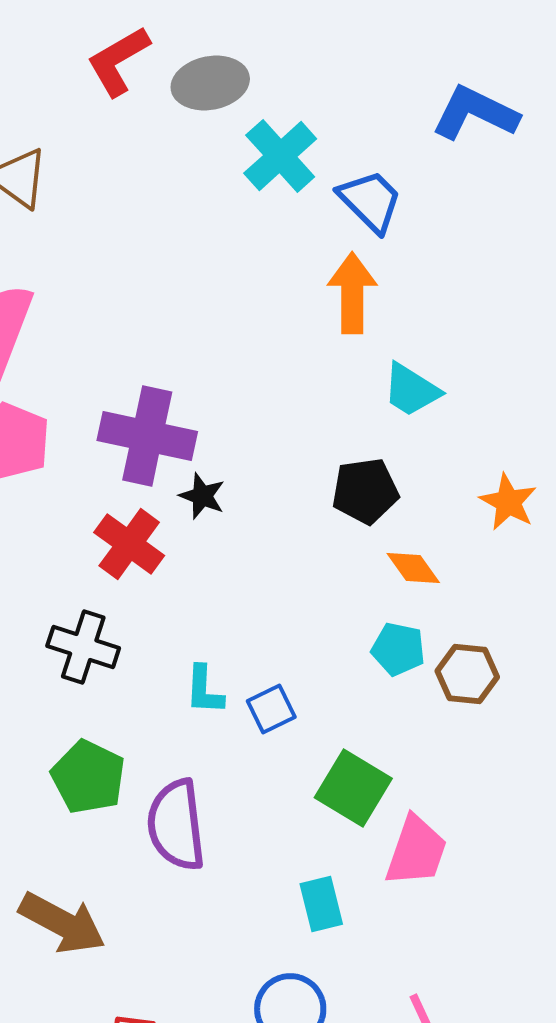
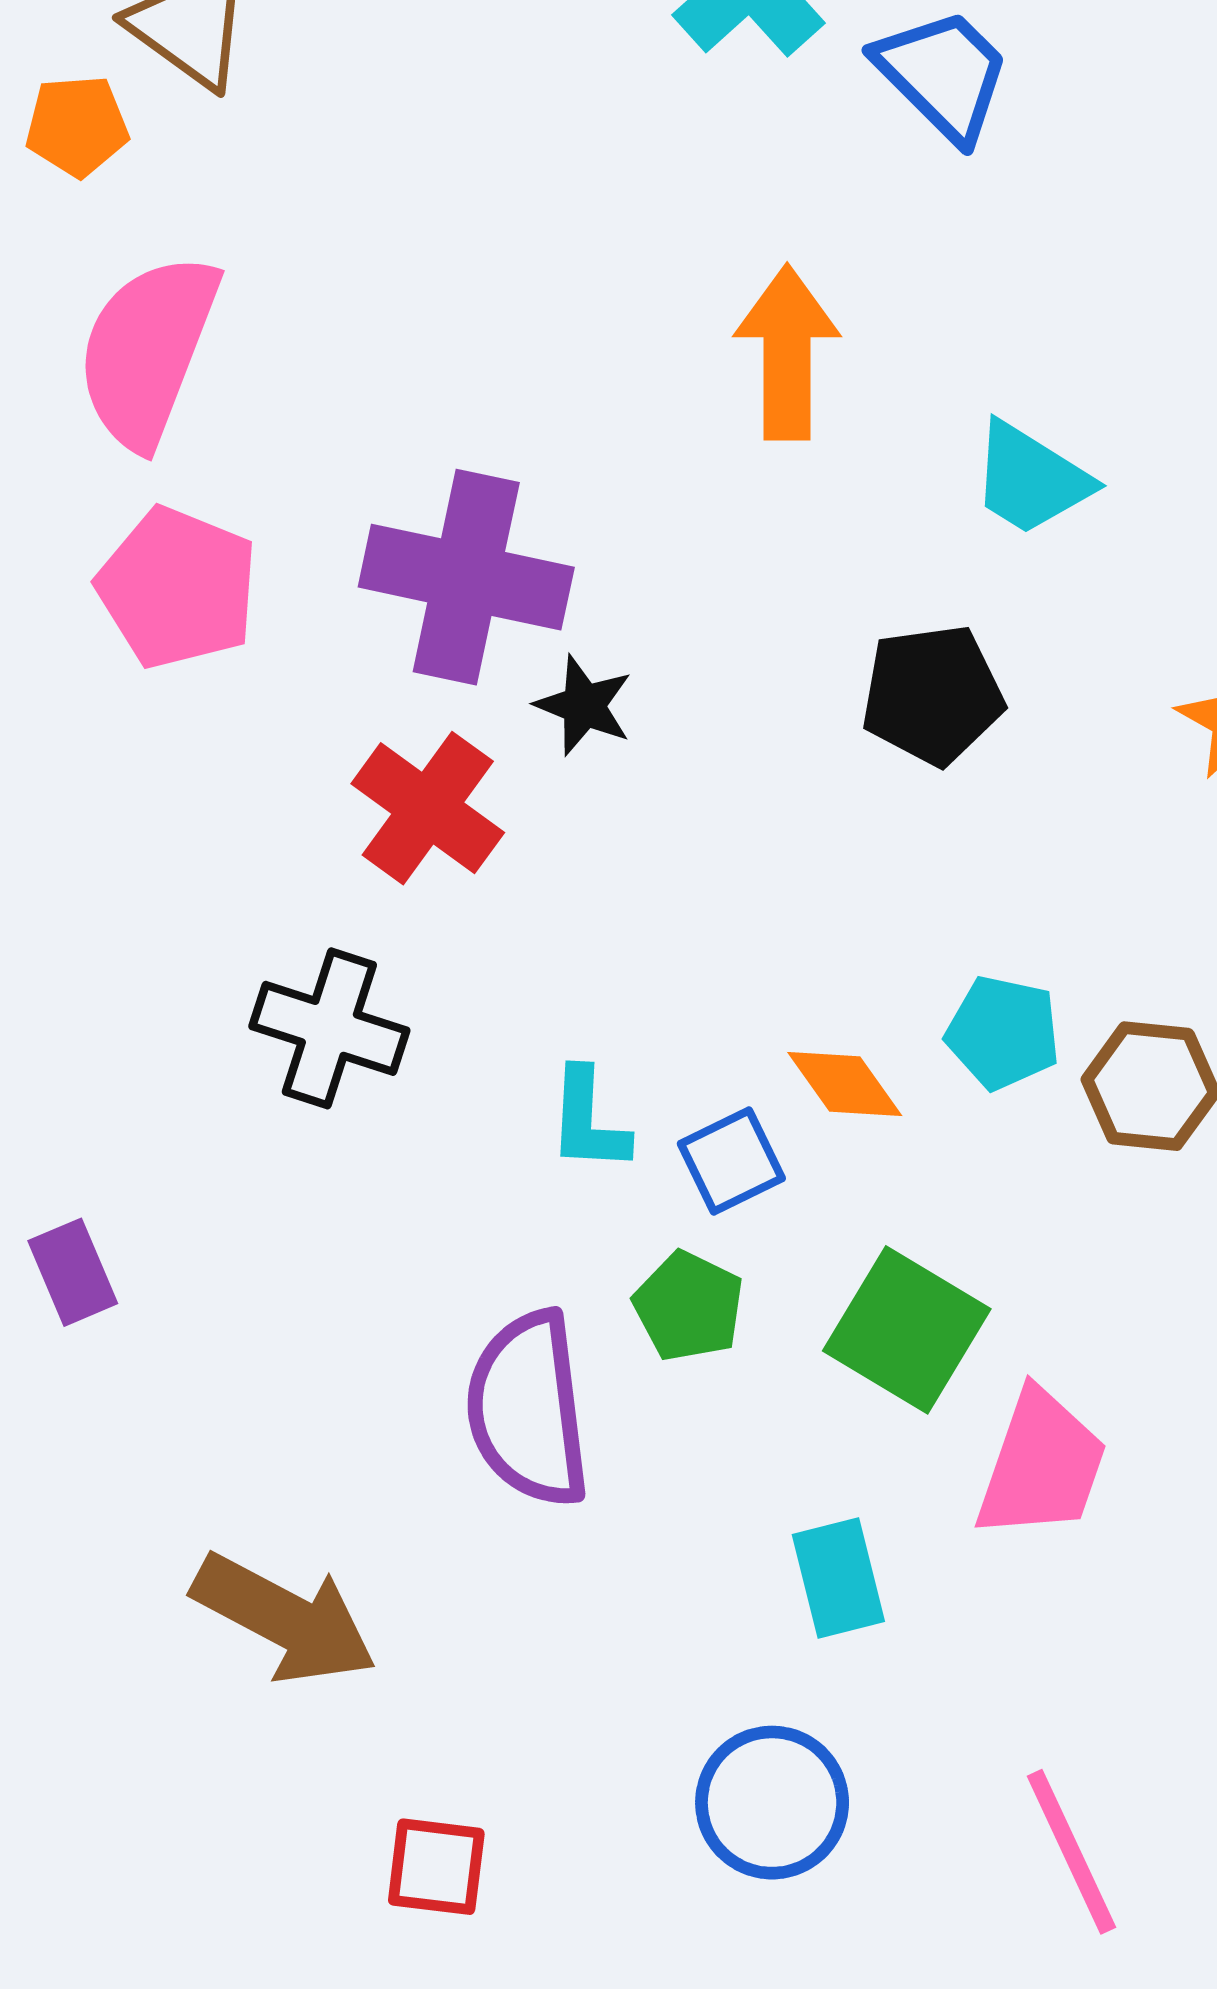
orange arrow: (352, 293) -> (787, 353), moved
orange diamond: (413, 568) -> (845, 1084), moved
green pentagon: (88, 777) -> (689, 1306), moved, size x0.7

